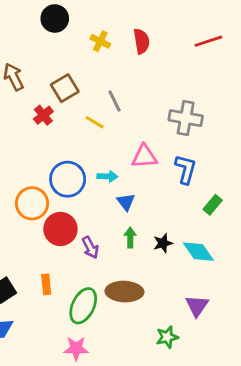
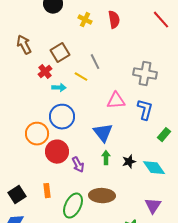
red line: (208, 41) -> (161, 20), turned 66
cyan arrow: (107, 176) -> (59, 88), moved
blue triangle: (126, 202) -> (103, 133), size x1.5

